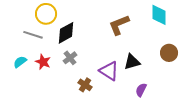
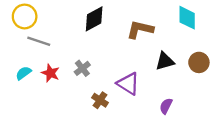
yellow circle: (46, 14) -> (25, 16), moved
brown L-shape: (119, 25) -> (140, 29), turned 35
black diamond: (66, 33) -> (94, 19), moved
black triangle: (132, 62) -> (165, 61), moved

